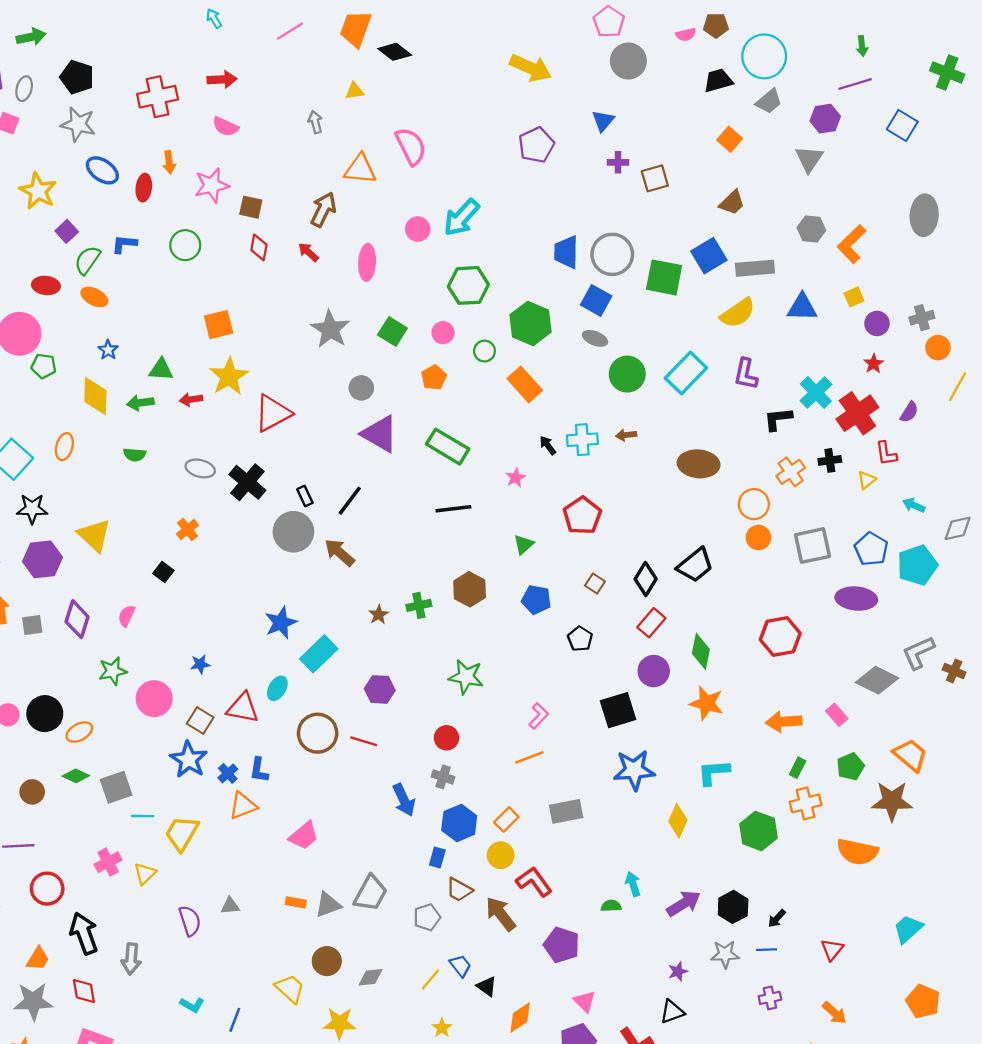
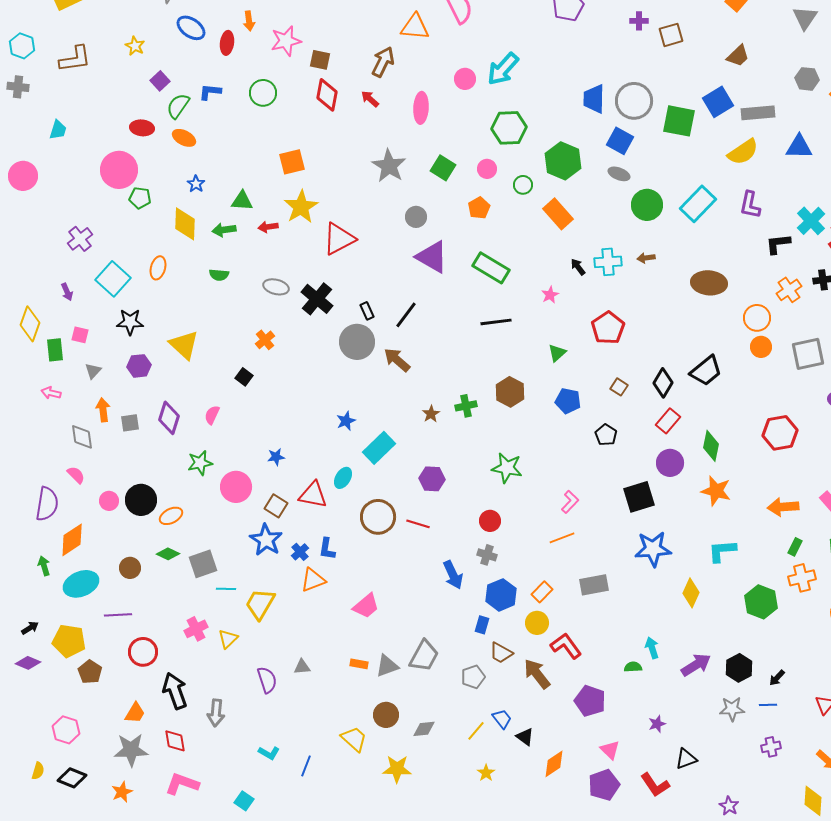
yellow star: (38, 191) -> (135, 46), size x0.6
red diamond: (259, 247) -> (327, 95), size x1.4
purple hexagon: (43, 559) -> (139, 366), size x0.7
blue star: (281, 623) -> (346, 421), size x0.7
purple star: (678, 971) -> (657, 724), moved

